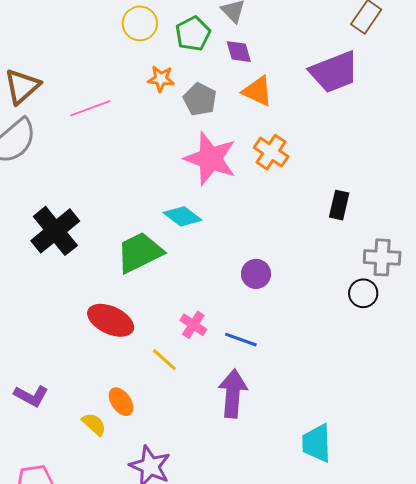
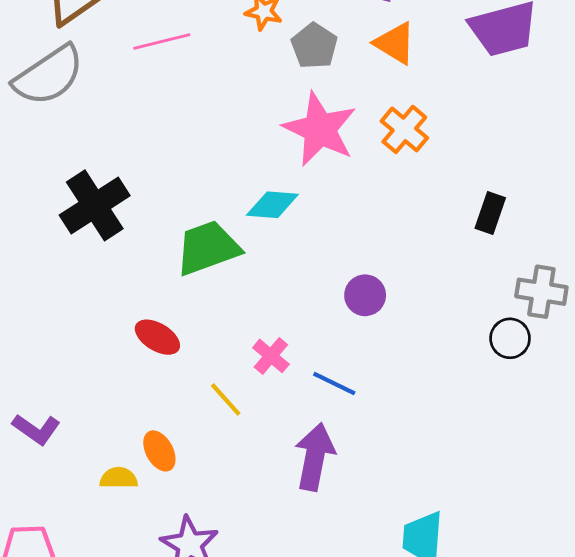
cyan diamond: (182, 216) -> (272, 205), turned -39
red ellipse: (111, 320) -> (157, 337), size x0.7
yellow semicircle: (94, 424) -> (119, 478), turned -48

